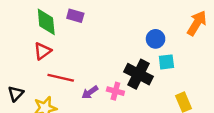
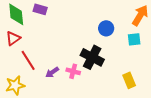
cyan square: (166, 62) -> (134, 39), moved
red line: (61, 78) -> (28, 60), turned 45

